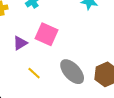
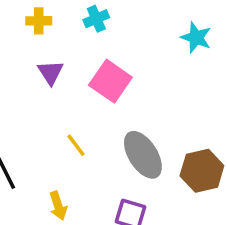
purple triangle: (20, 43) -> (51, 72), moved, turned -42

